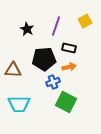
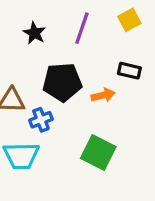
black rectangle: (69, 48) -> (129, 71), moved
blue cross: (53, 82) -> (41, 120), moved

